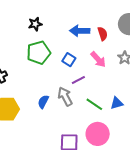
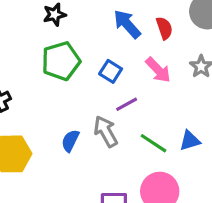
blue arrow: (80, 31) -> (127, 24), turned 48

